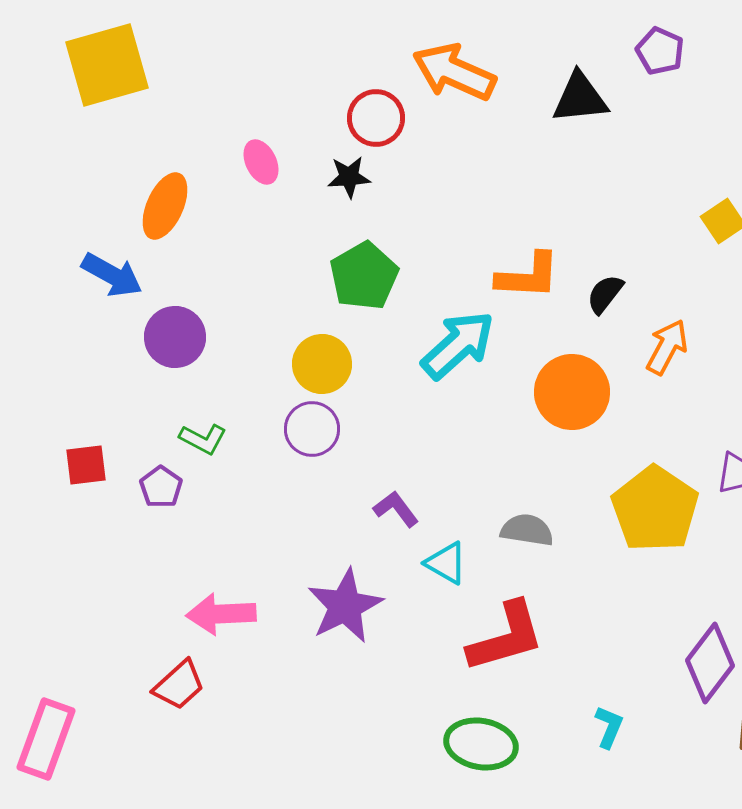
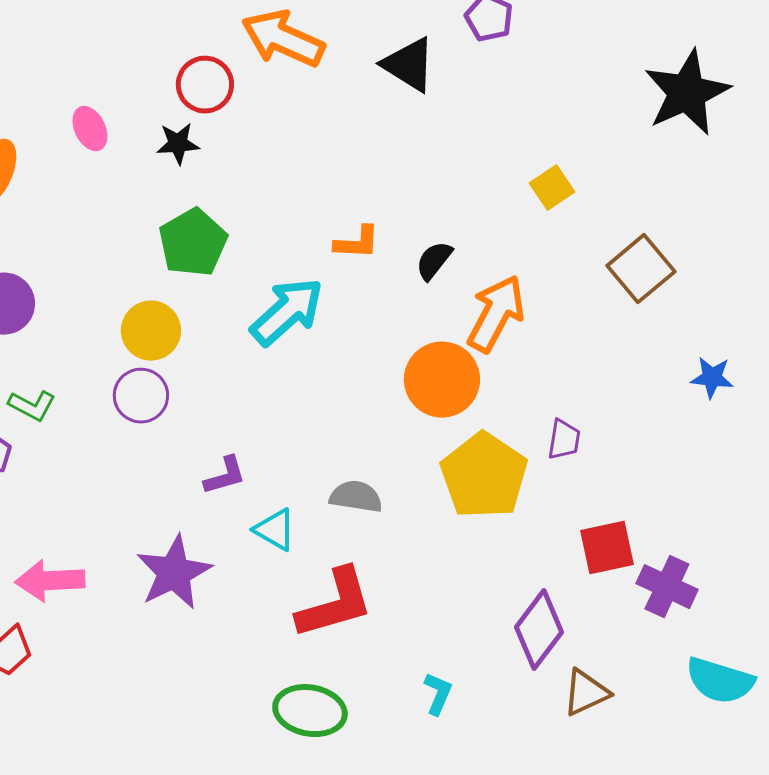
black triangle: (580, 98) -> (409, 65), turned 38
orange L-shape: (528, 276) -> (357, 243), size x0.7
orange arrow: (667, 347) -> (496, 314), size x1.4
orange circle: (572, 392) -> (442, 380), moved
purple L-shape: (396, 509) -> (225, 476), turned 111

